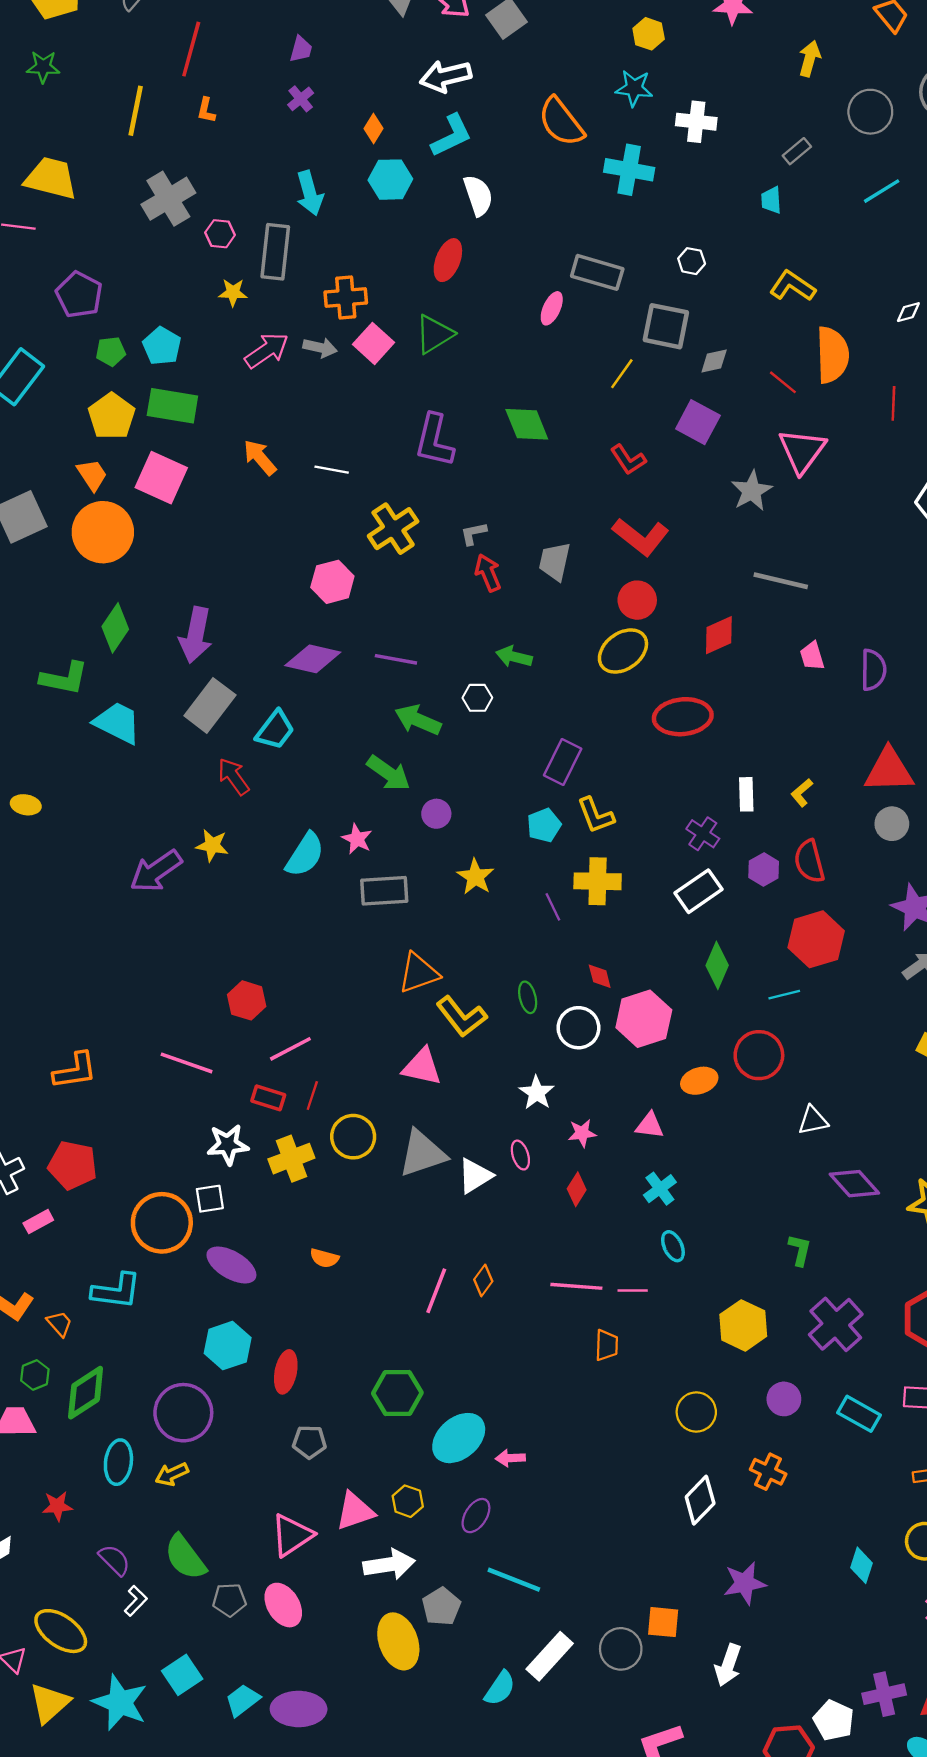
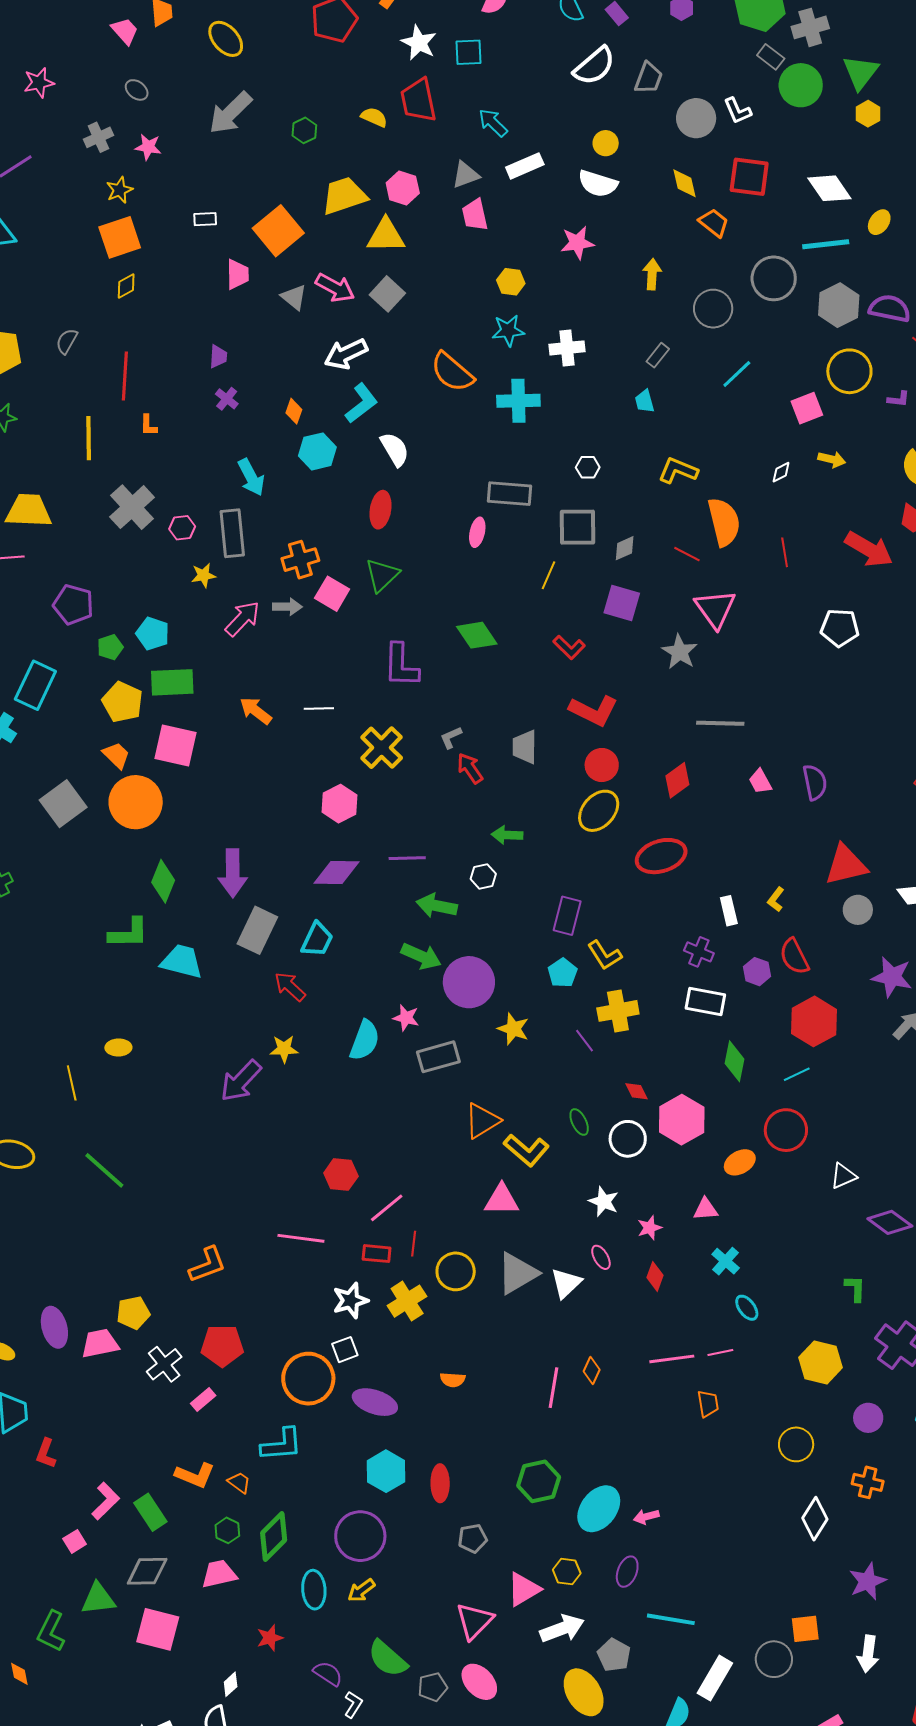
purple circle: (436, 814) -> (469, 982), size x2.0
white rectangle: (698, 891) -> (705, 1001), turned 57

